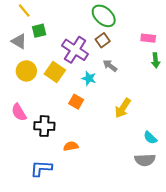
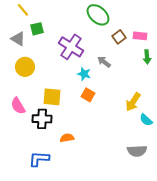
brown square: (103, 40) -> (119, 37), moved
yellow square: (55, 72) -> (52, 97), moved, turned -30
orange square: (76, 102) -> (88, 95), moved
yellow arrow: (123, 108) -> (133, 102), moved
cyan semicircle: (150, 138) -> (146, 120), moved

